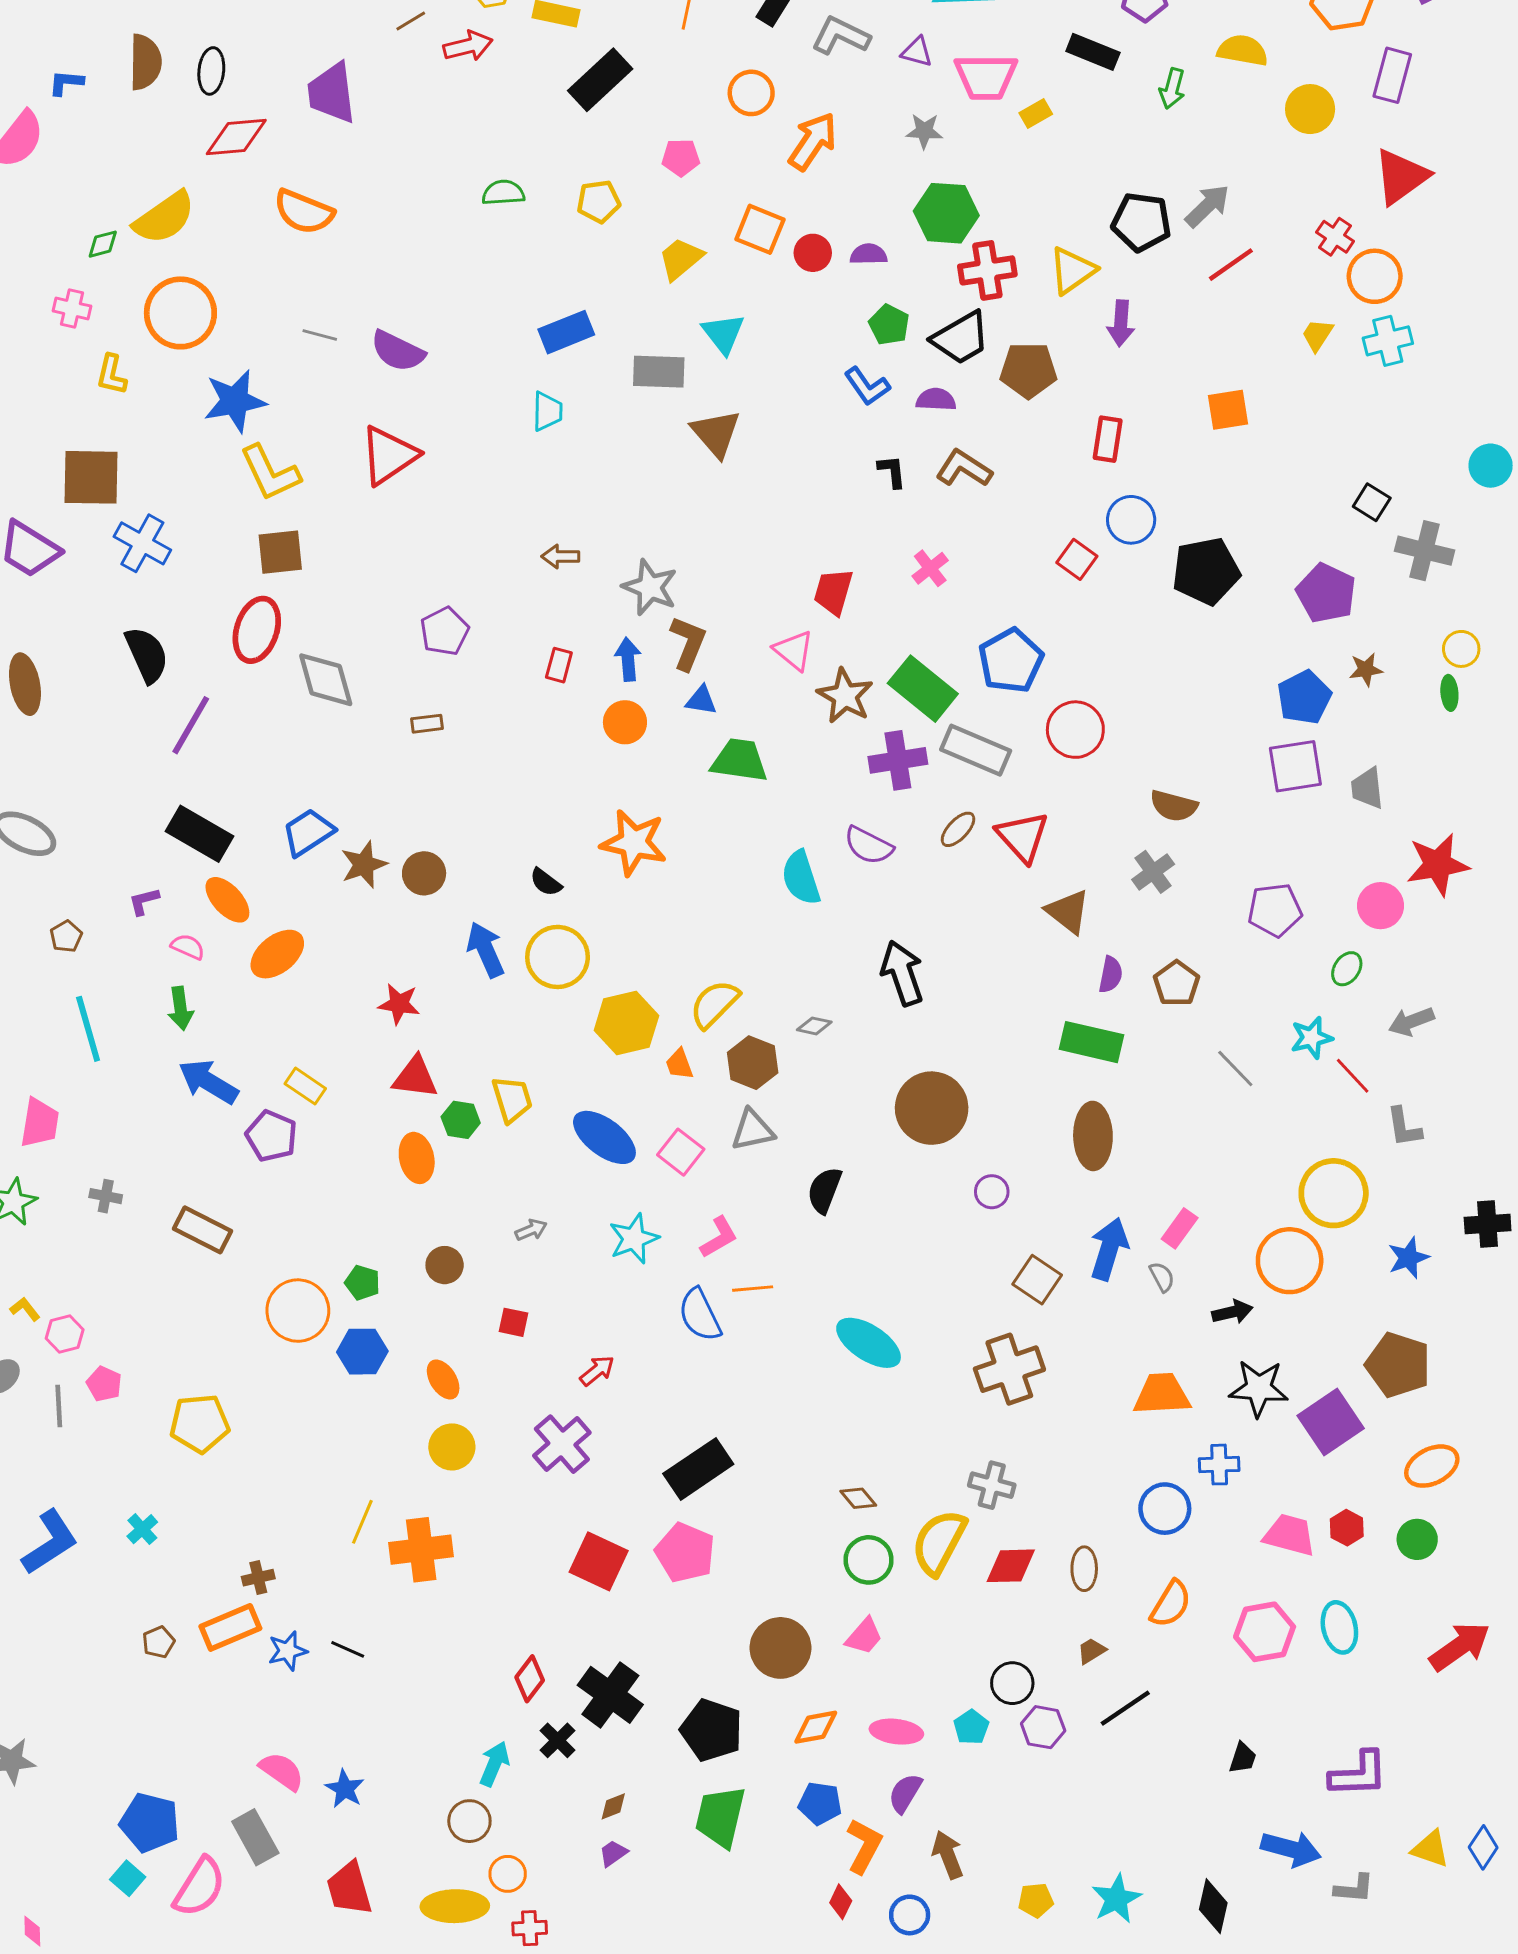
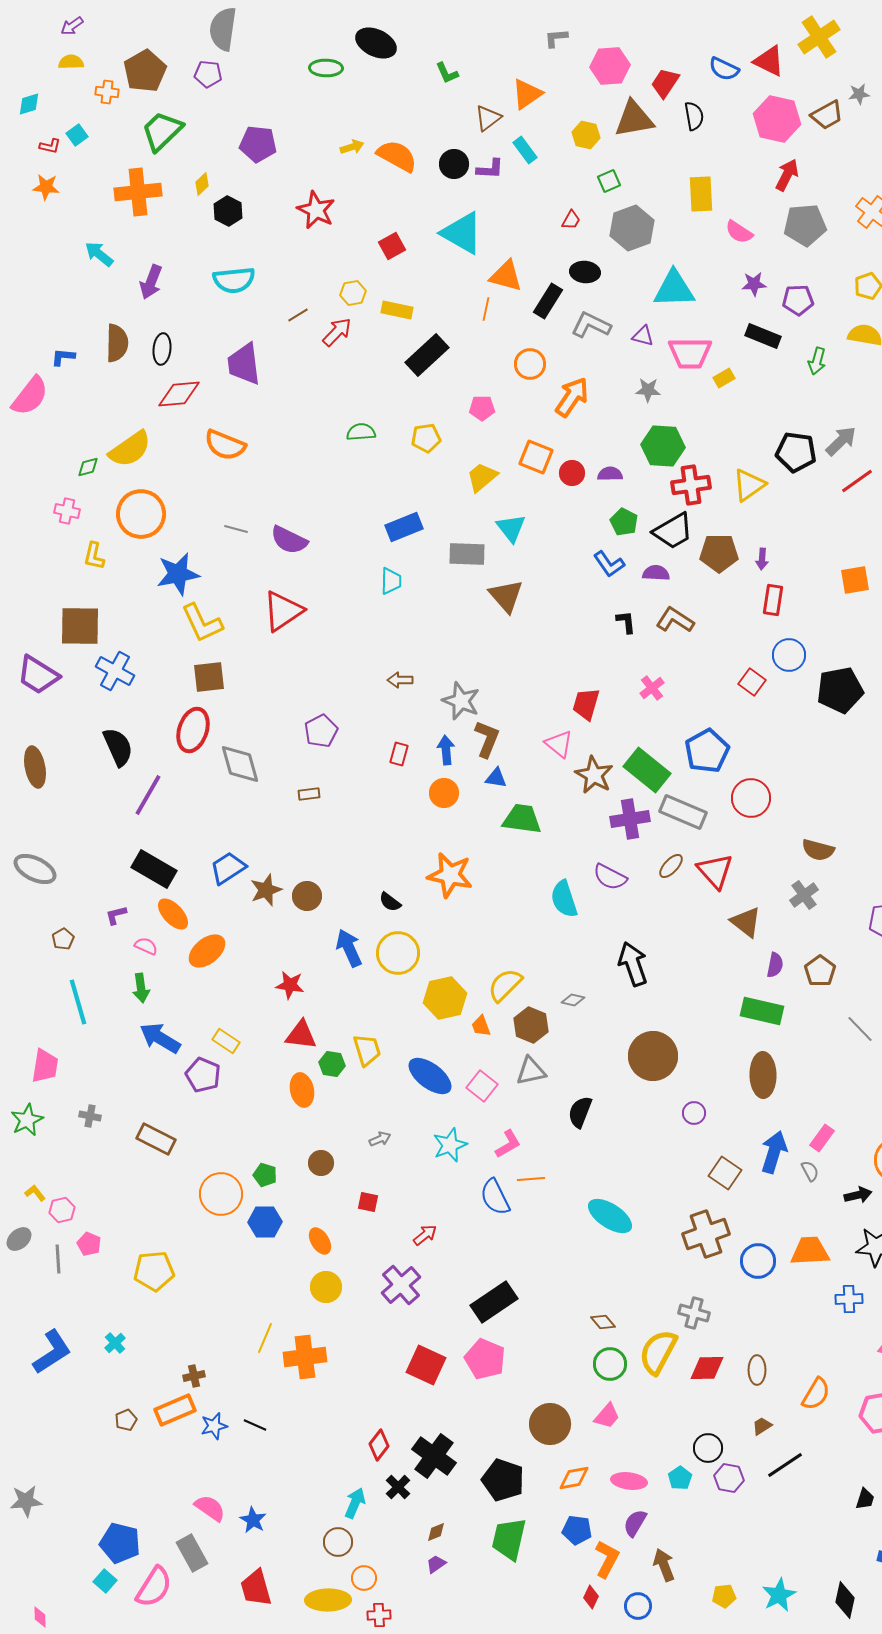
red arrow: (468, 46) -> (337, 332), turned -32
purple arrow: (1121, 323) -> (762, 559), moved, size x0.7
blue circle: (1165, 1509) -> (758, 1261), moved

